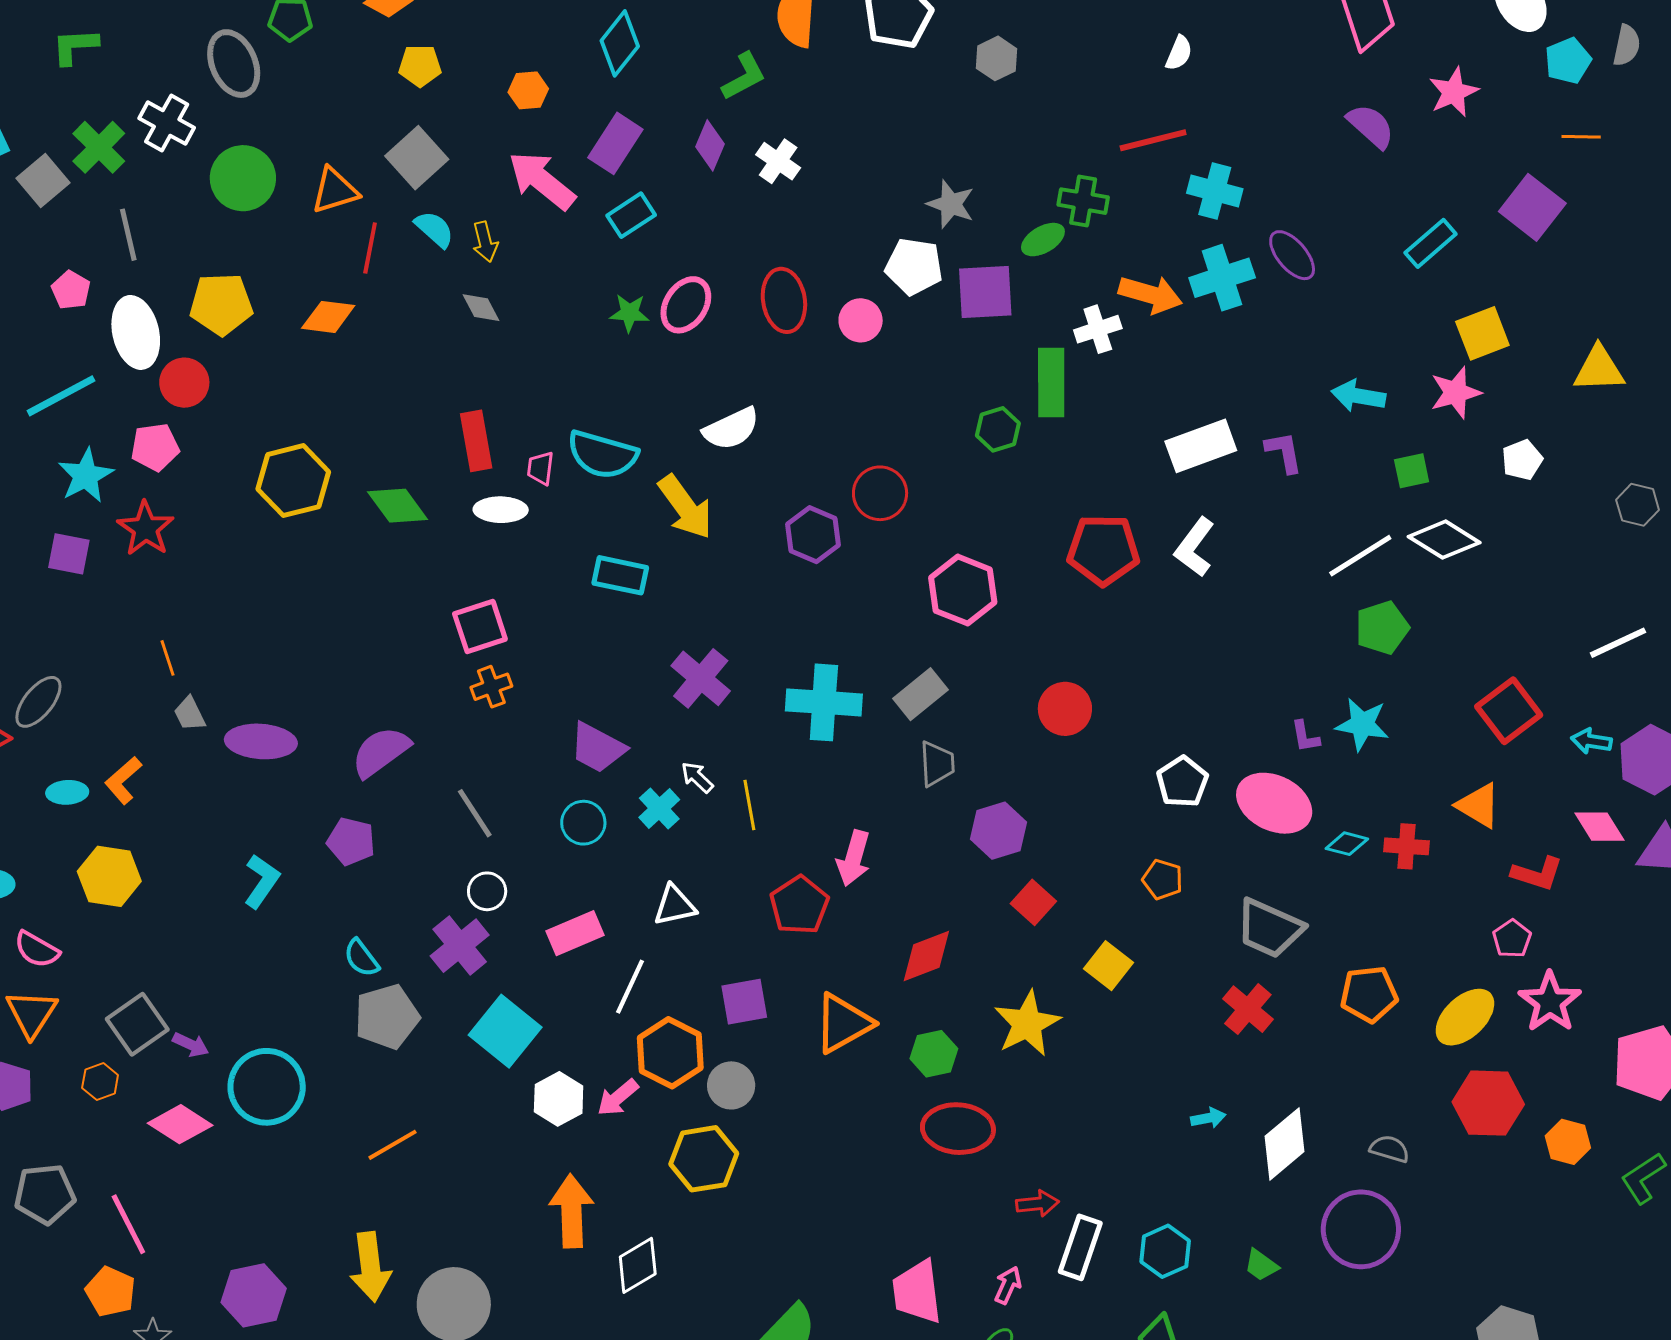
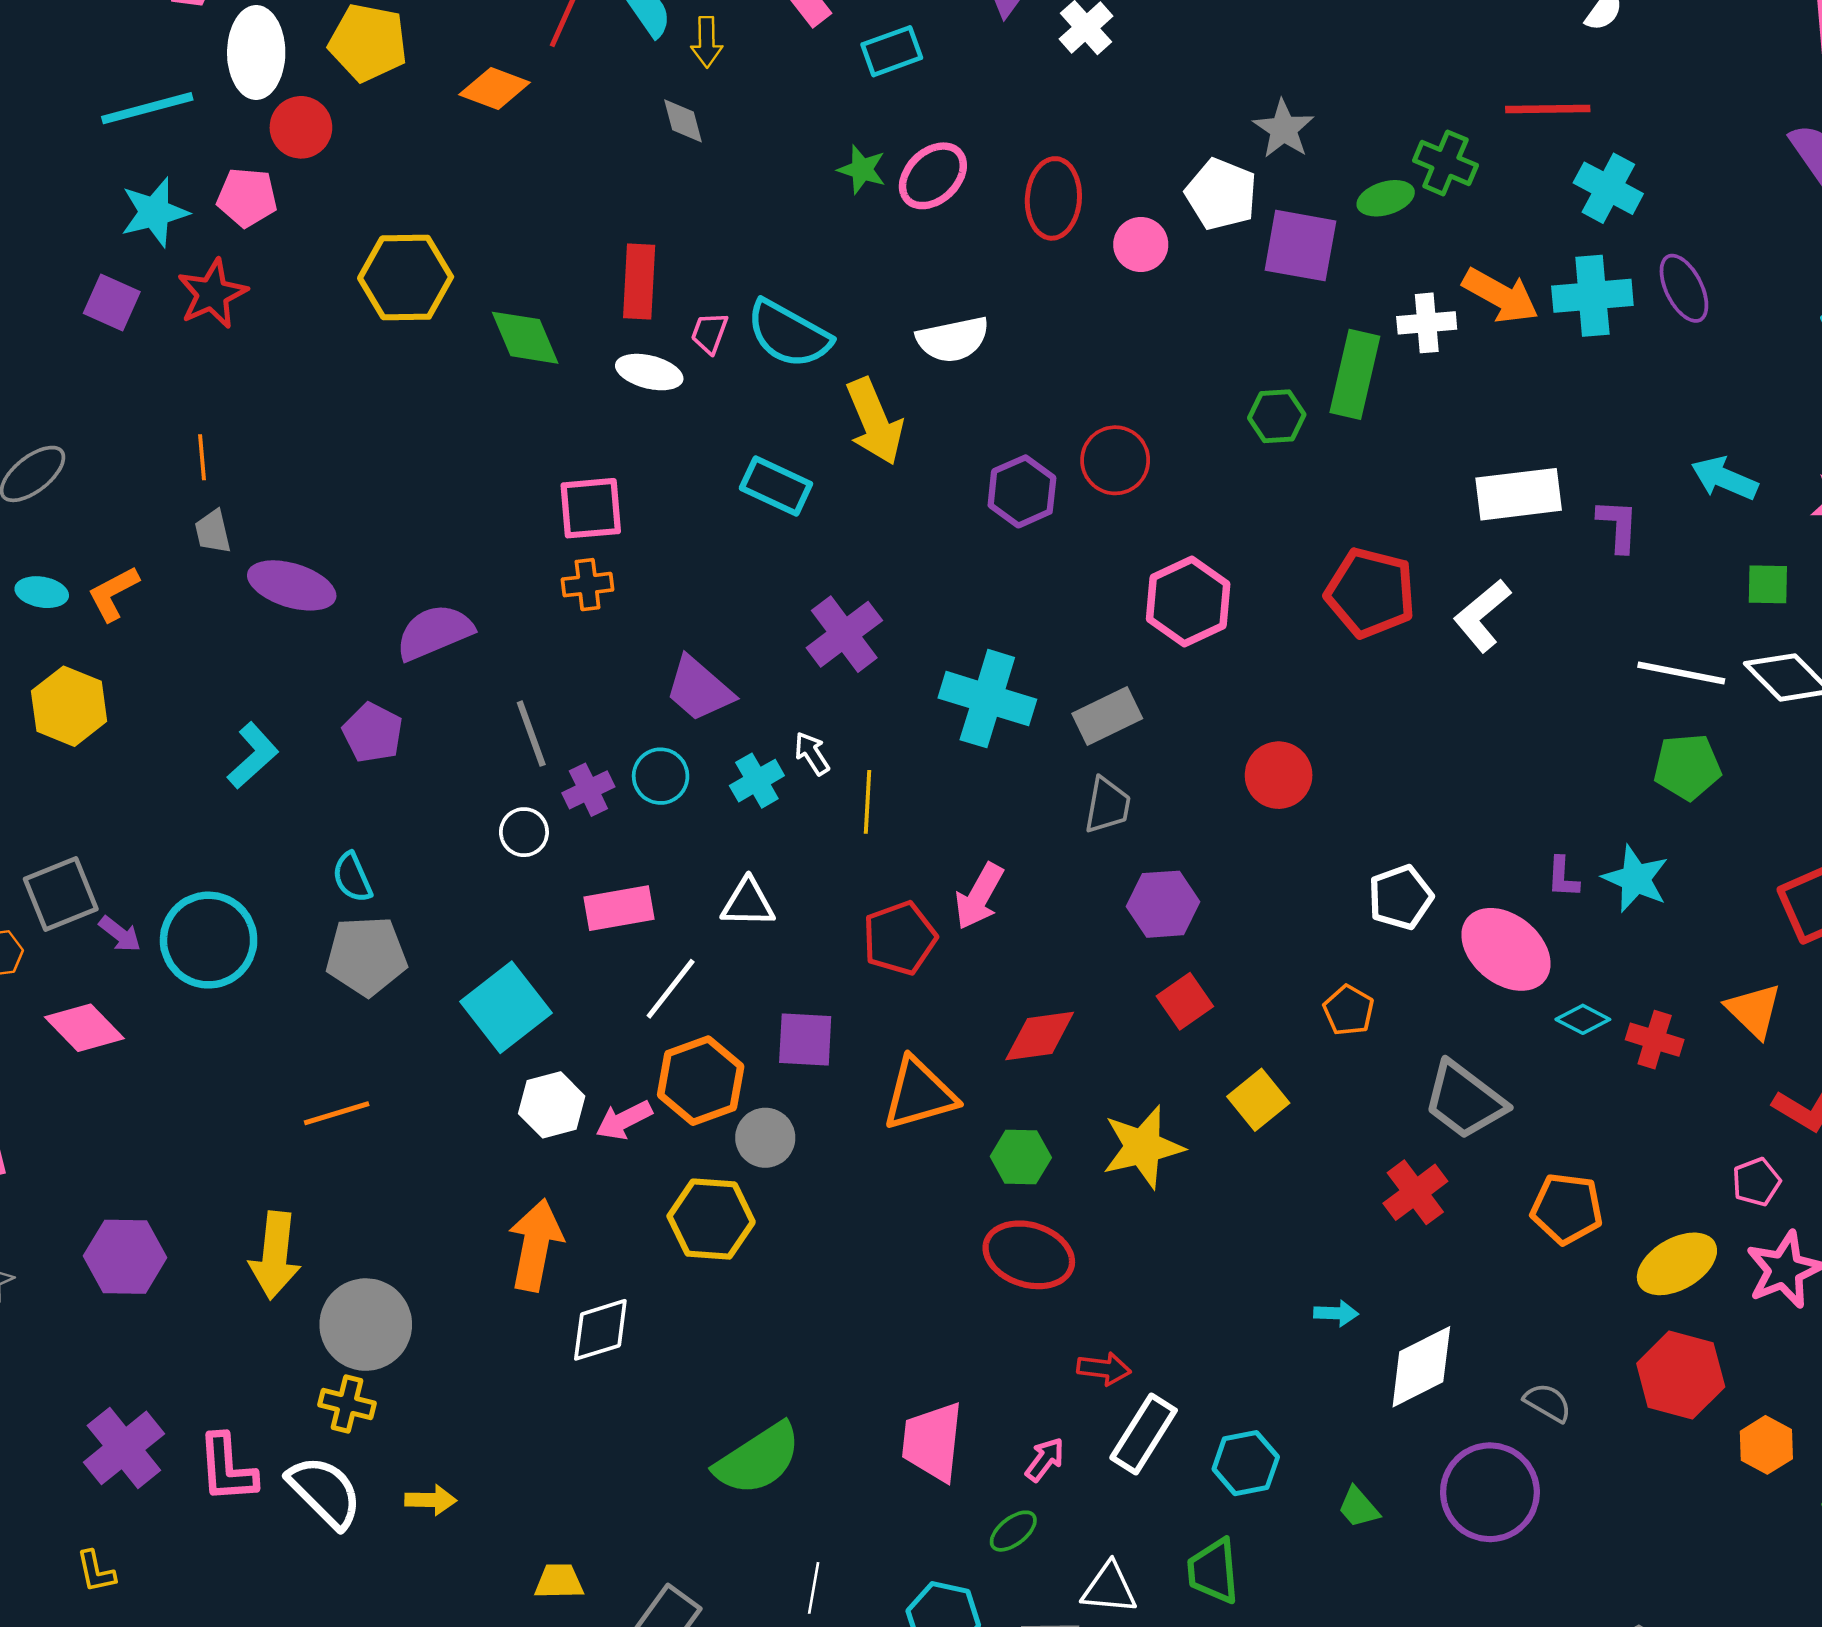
white line: (1360, 556) -> (1681, 673), turned 30
purple cross: (460, 946) -> (588, 790), moved, size x0.7
cyan circle: (267, 1087) -> (209, 940), moved

